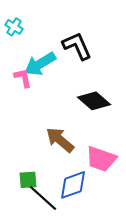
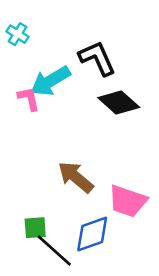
black diamond: (94, 101) -> (119, 102), moved

